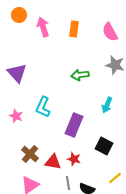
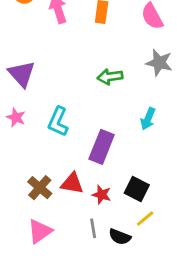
pink star: (16, 116) -> (16, 117), moved
black square: (104, 146) -> (137, 189), moved
red triangle: (53, 162) -> (72, 183), moved
yellow line: (115, 178) -> (145, 219), moved

